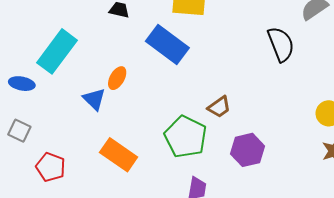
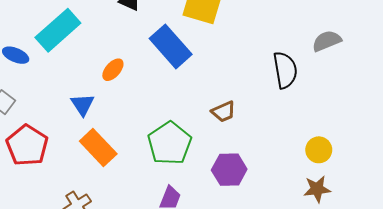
blue triangle: (94, 99) -> (83, 104), moved
brown trapezoid: (219, 107) -> (223, 112), moved
red pentagon: (51, 167) -> (27, 145), size x1.4

